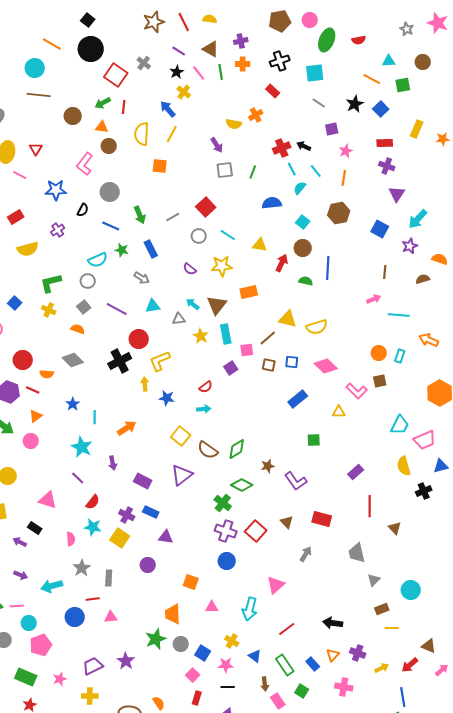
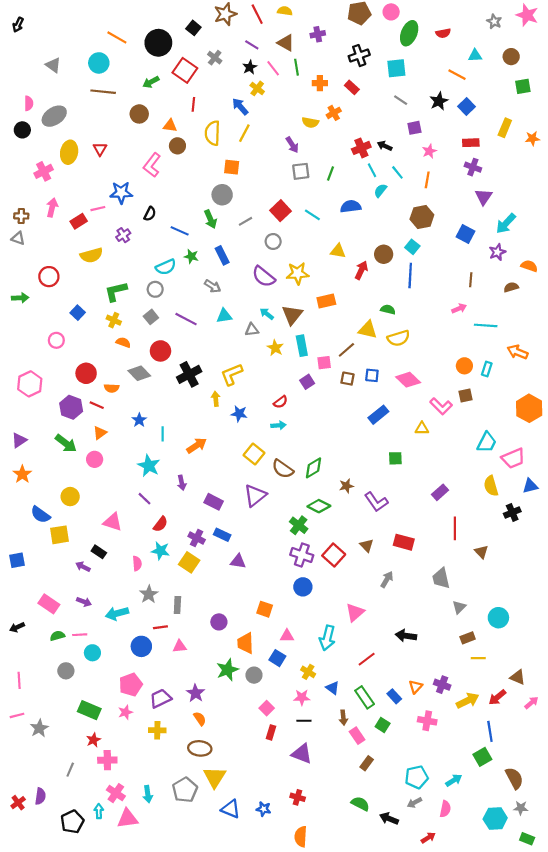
black square: (88, 20) -> (193, 28), moved
orange cross: (243, 64) -> (320, 83), moved
green square: (403, 85) -> (523, 86), moved
green arrow: (103, 103) -> (151, 82), moved
pink line: (20, 175) -> (98, 209), moved, turned -40
gray circle: (110, 192) -> (222, 195), moved
cyan square: (303, 222) -> (412, 247), moved
cyan line: (228, 235) -> (312, 215), moved
purple semicircle: (190, 269) -> (264, 277), size x1.6
green semicircle: (306, 281) -> (388, 310), moved
orange semicircle: (78, 329) -> (123, 342), moved
red circle: (139, 339) -> (160, 351), moved
purple circle: (148, 565) -> (219, 622), moved
black arrow: (333, 623) -> (406, 636), moved
pink pentagon: (41, 645) -> (131, 685), moved
blue square: (203, 653) -> (277, 658), moved
yellow arrow: (382, 668) -> (468, 701), size x1.5
orange semicircle: (159, 703) -> (200, 719), moved

